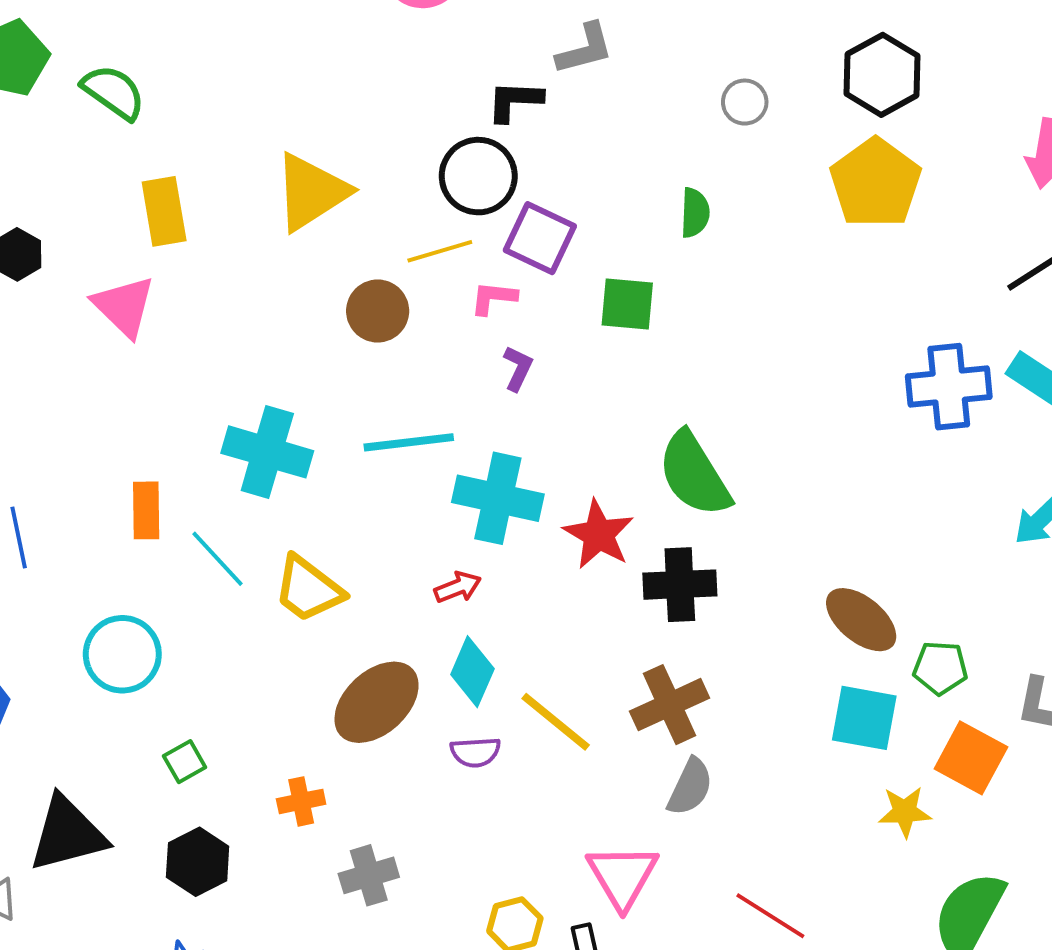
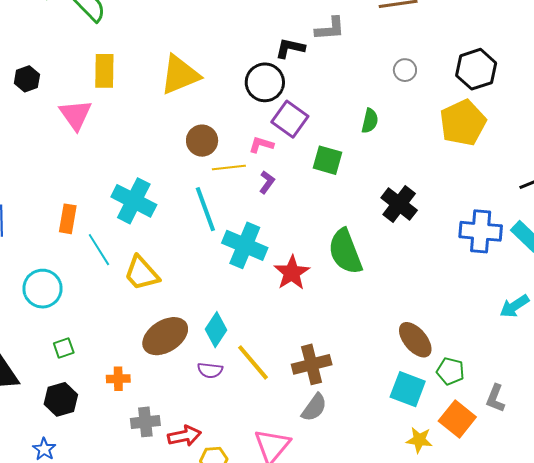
yellow line: (440, 251) -> (229, 167), moved
cyan line: (409, 442) -> (205, 209), turned 66
black cross: (680, 585) -> (399, 204), moved, turned 30
red arrow: (458, 587) -> (185, 436), moved, size x1.4

